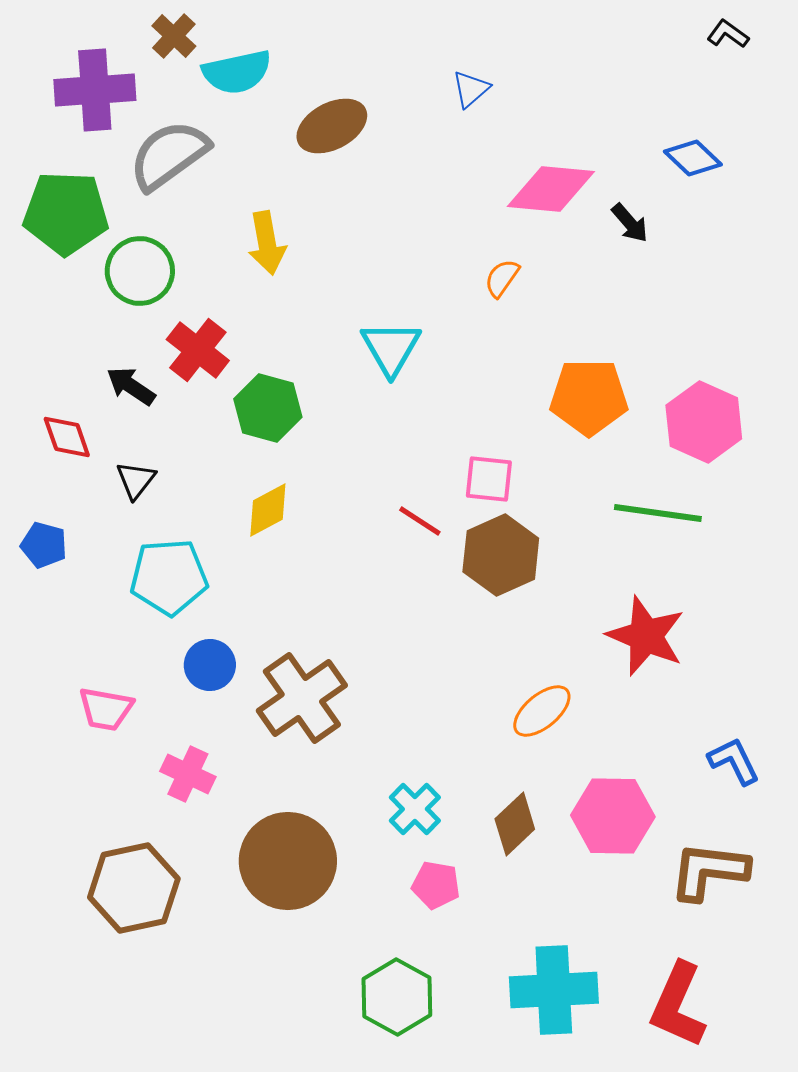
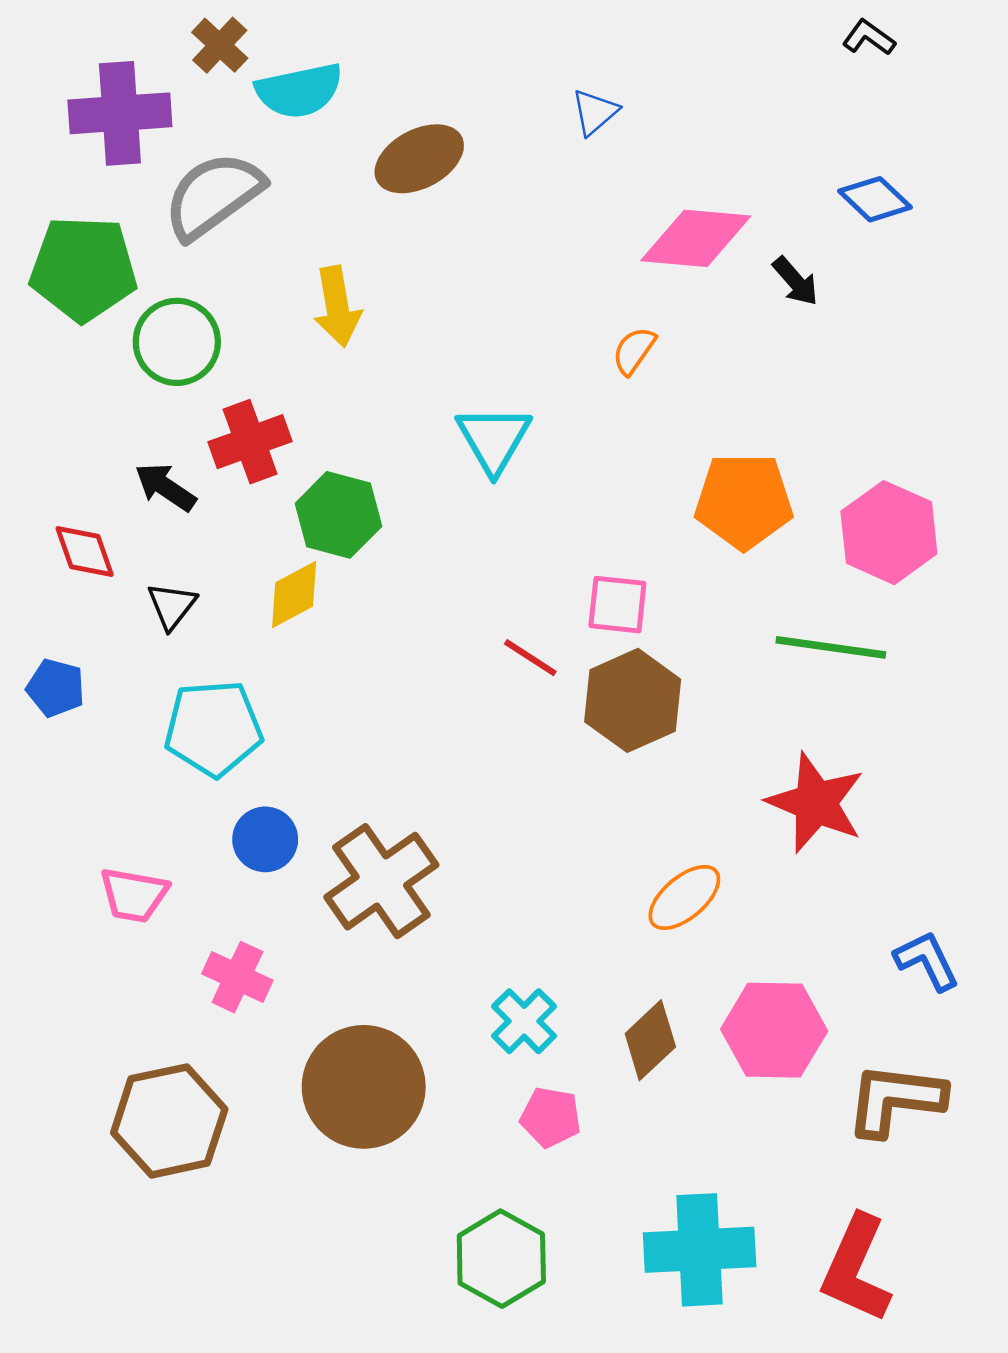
black L-shape: (728, 34) -> (869, 38), moved
red cross: (198, 350) -> (250, 442), turned 32
yellow diamond: (268, 510) -> (294, 594), moved

